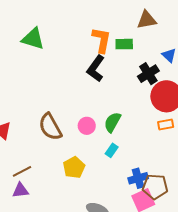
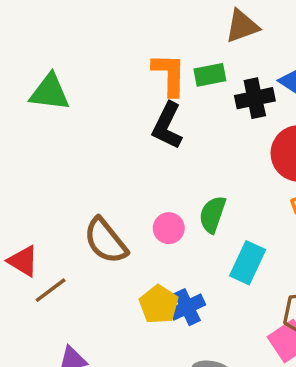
black cross: (148, 74) -> (255, 98), moved, turned 30
cyan rectangle: (112, 150) -> (248, 263), moved, size x1.6
brown line: (22, 171) -> (51, 290), moved
blue cross: (138, 178) -> (187, 307), moved

